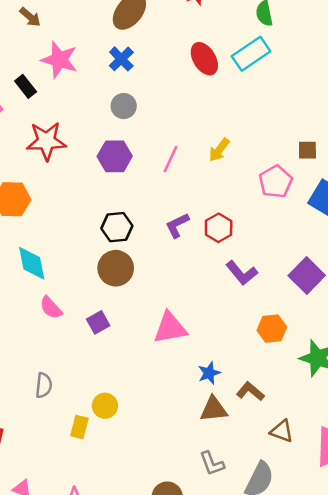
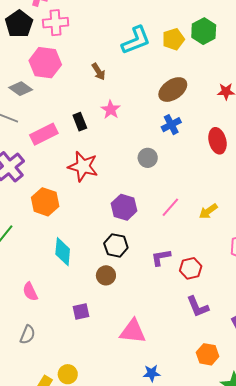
blue cross: (121, 59) -> (171, 125), moved
pink star: (59, 60) -> (111, 110), size x0.7
purple hexagon: (115, 156) -> (124, 207), moved
cyan diamond: (32, 263) -> (63, 252), moved
brown circle: (116, 268) -> (106, 275), size x0.7
pink semicircle: (51, 308) -> (30, 292), moved
gray semicircle: (44, 385) -> (28, 335), moved

